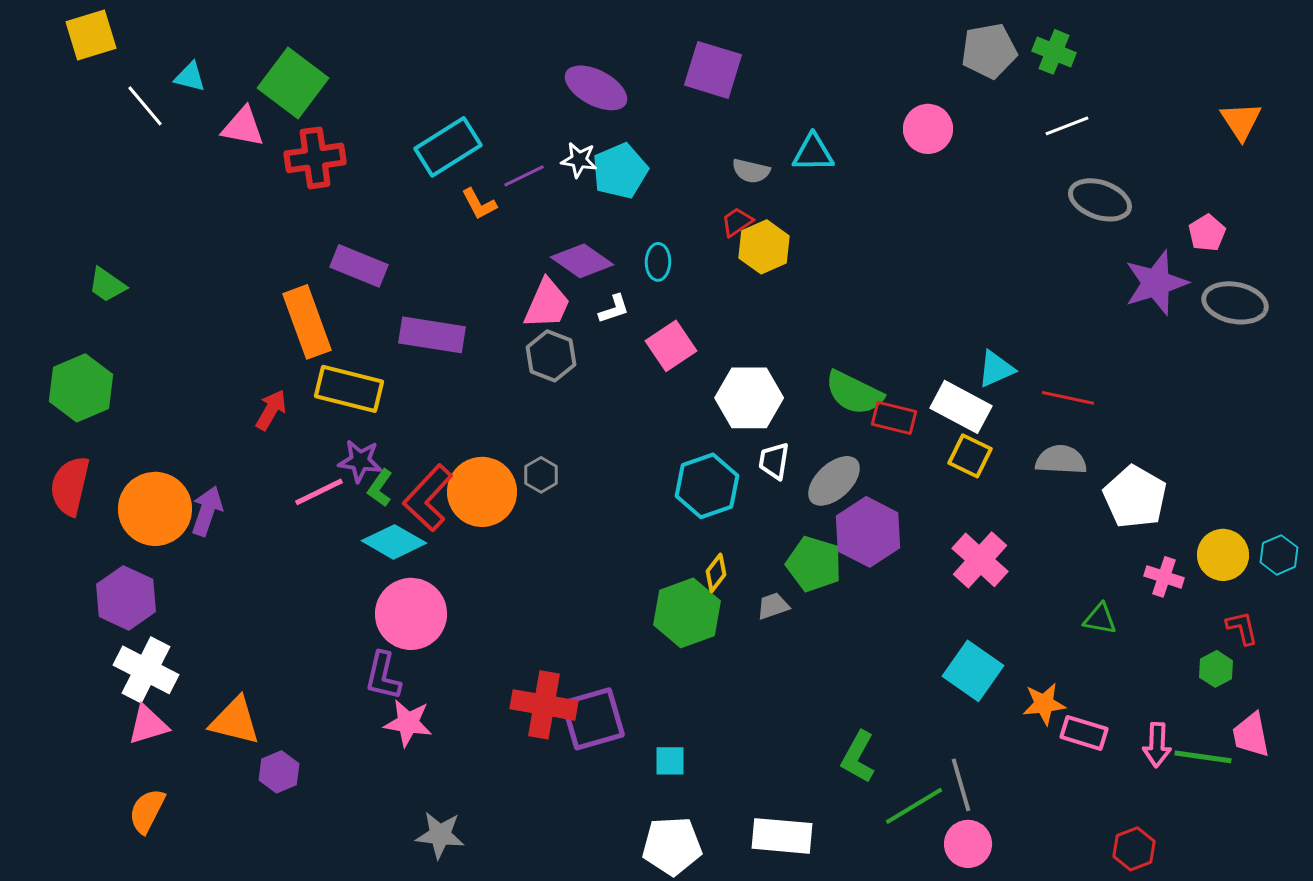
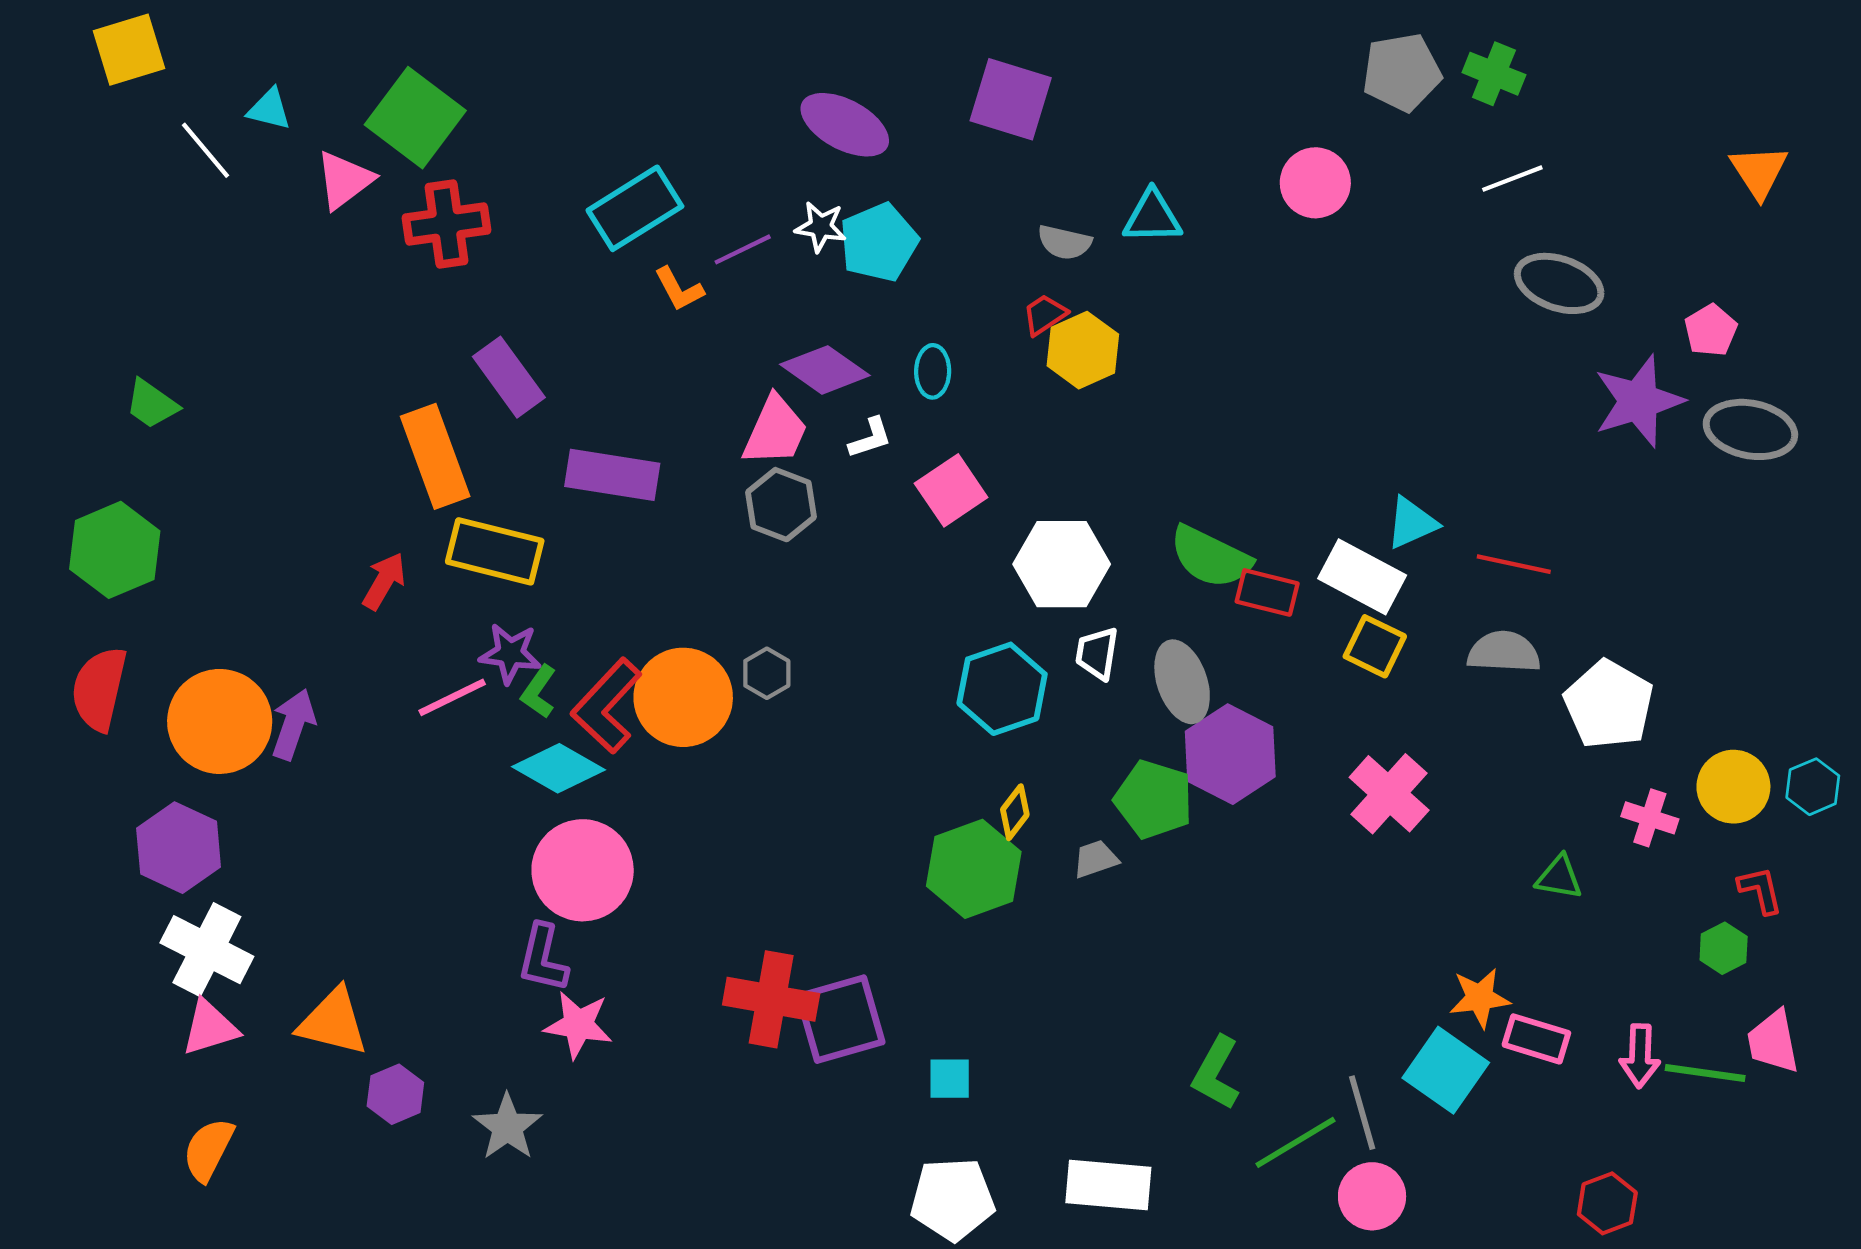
pink triangle: (243, 127) -> (344, 180), turned -48
purple rectangle: (359, 266) -> (509, 377), turned 32
gray ellipse: (834, 481) -> (1182, 682), turned -66
cyan square: (973, 671) -> (1446, 1070), moved
gray star: (440, 835) -> (507, 1127), moved, turned 30

